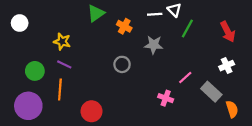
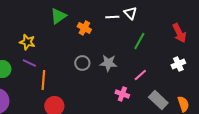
green line: (187, 28) -> (139, 41), moved
gray star: (154, 45) -> (108, 63), moved
orange line: (60, 89) -> (43, 80), moved
gray rectangle: (211, 92) -> (158, 100), moved

